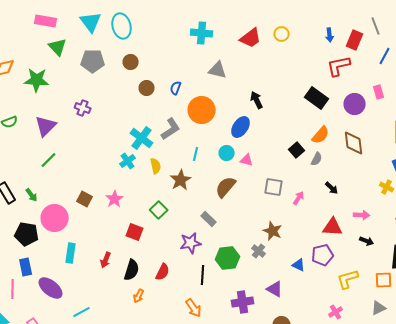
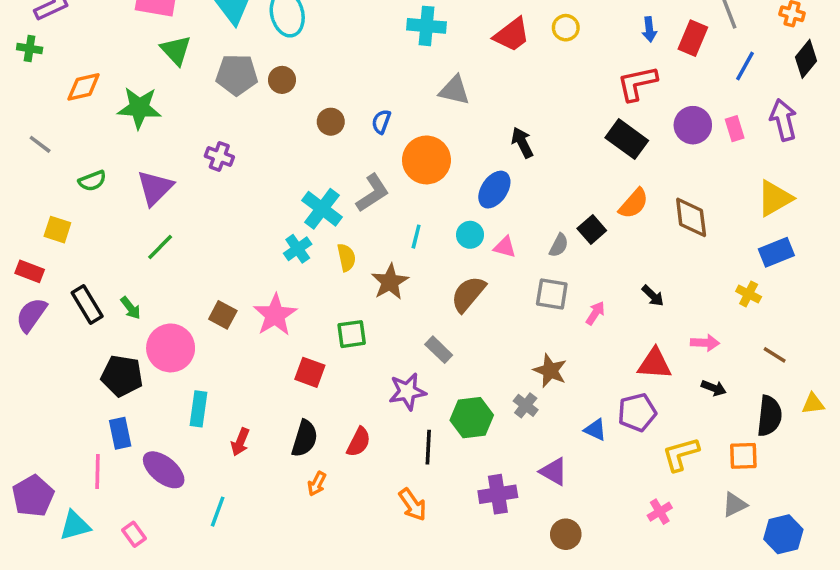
brown circle: (131, 62) -> (282, 80), moved
red L-shape: (339, 66) -> (637, 83), moved
purple circle: (355, 104) -> (693, 125), moved
gray semicircle: (317, 159) -> (559, 245), moved
pink star: (115, 199) -> (275, 315), size x1.4
green square: (159, 210) -> (352, 334), turned 36
red arrow: (106, 260) -> (240, 442), moved
cyan line: (82, 312) -> (218, 512), turned -42

